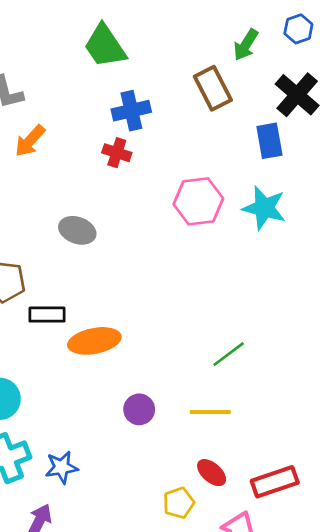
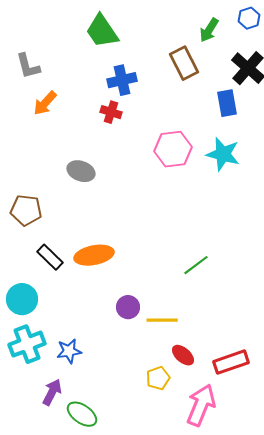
black rectangle: (47, 315) -> (50, 257), moved, turned 44
yellow line: (210, 412) -> (162, 320), moved

